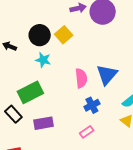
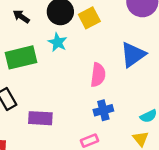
blue triangle: (107, 75) -> (133, 55), moved
green rectangle: (30, 92) -> (21, 57), moved

